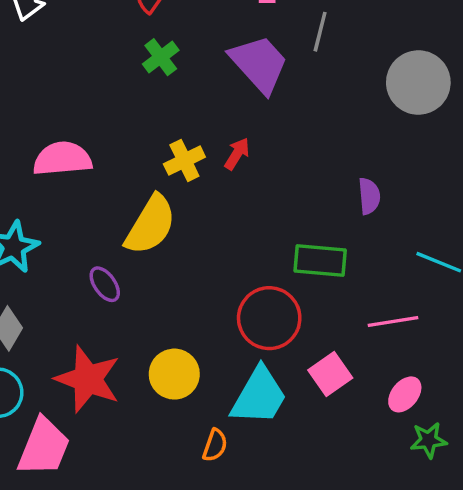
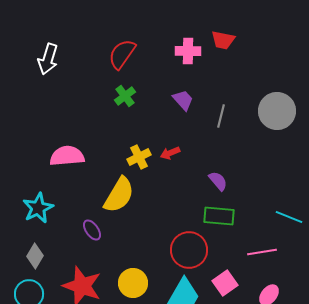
gray line: (320, 32) -> (221, 116), moved
purple trapezoid: (259, 64) -> (183, 100), size x0.6
red arrow: (237, 154) -> (170, 153), turned -144
purple semicircle: (369, 196) -> (218, 181), moved, turned -35

